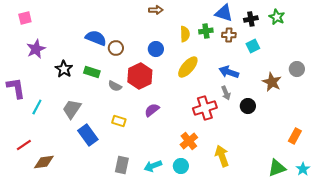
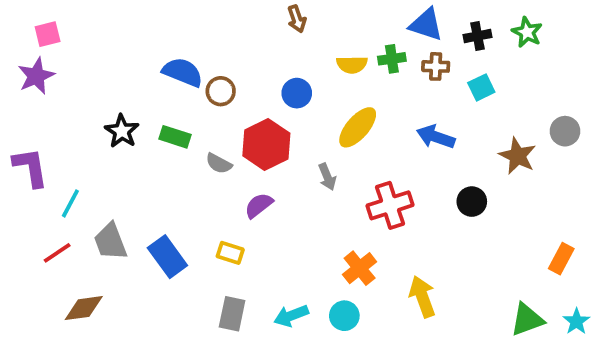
brown arrow: (156, 10) -> (297, 19), turned 72
yellow semicircle: (185, 34) -> (352, 65), turned 91
purple star: (36, 49) -> (36, 76), moved
gray arrow: (226, 93) -> (327, 177), moved
gray trapezoid: (72, 109) -> (110, 241), moved, turned -55
purple semicircle: (152, 110) -> (259, 205), moved
yellow rectangle: (119, 121) -> (230, 253), moved
red line: (24, 145) -> (57, 253), moved

